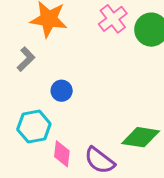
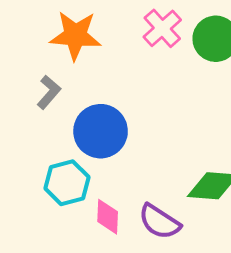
blue circle: (62, 91) -> (101, 131), size x1.8

